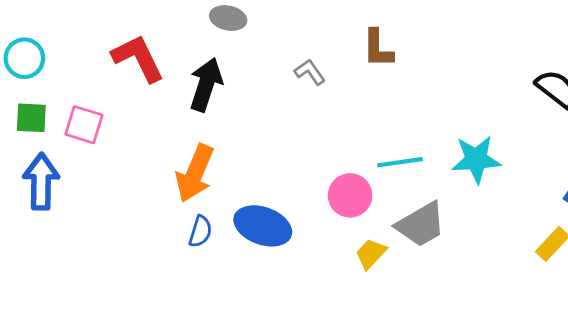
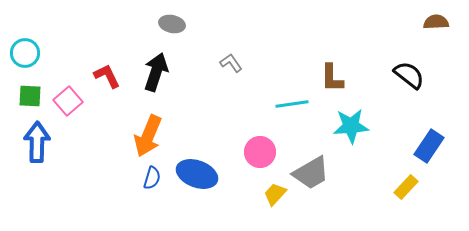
brown L-shape: (378, 49) -> (332, 78), moved
red L-shape: (138, 58) -> (107, 76), moved, size x0.7
pink square: (84, 125) -> (68, 101), turned 32
cyan line: (400, 162) -> (292, 104), moved

